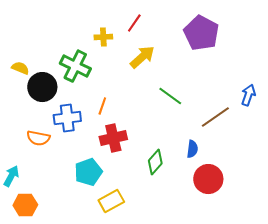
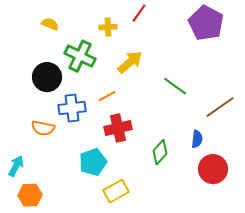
yellow arrow: (142, 57) -> (130, 62), moved
yellow semicircle: (20, 68) -> (50, 24), moved
orange line: (102, 106) -> (107, 96), turned 42

